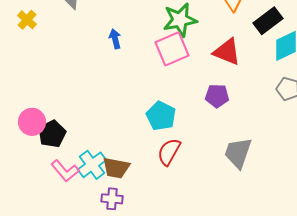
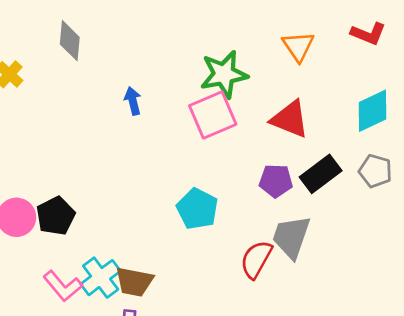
black rectangle: (268, 21) -> (321, 174), moved
black pentagon: (52, 134) -> (56, 216), moved
red semicircle: (169, 152) -> (256, 259), moved
gray trapezoid: (238, 153) -> (291, 237), moved

